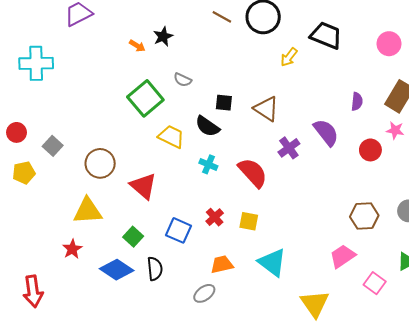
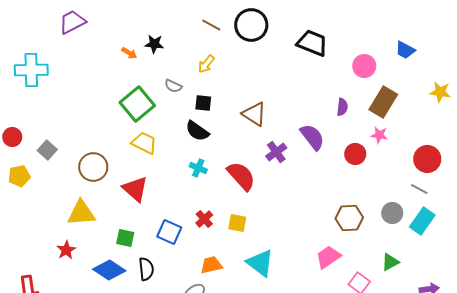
black star: (163, 36) -> (154, 44), turned 30
pink circle: (389, 44) -> (364, 66), moved
yellow arrow: (289, 57) -> (206, 64), moved
black square: (224, 103) -> (203, 103), moved
yellow trapezoid: (171, 137) -> (144, 143), moved
green square: (133, 237) -> (125, 238), turned -30

